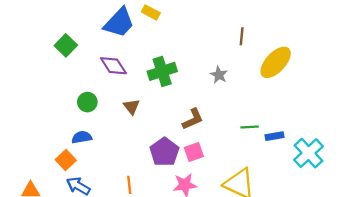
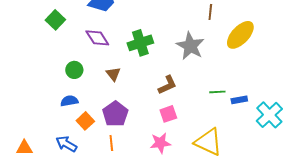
gray star: (219, 75) -> (190, 46), size x1.8
purple pentagon: (164, 152) -> (115, 114), moved
orange square: (66, 160) -> (85, 121), moved

